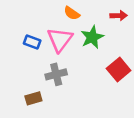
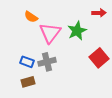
orange semicircle: (72, 13) -> (31, 17), moved
blue rectangle: (32, 42) -> (27, 62), moved

